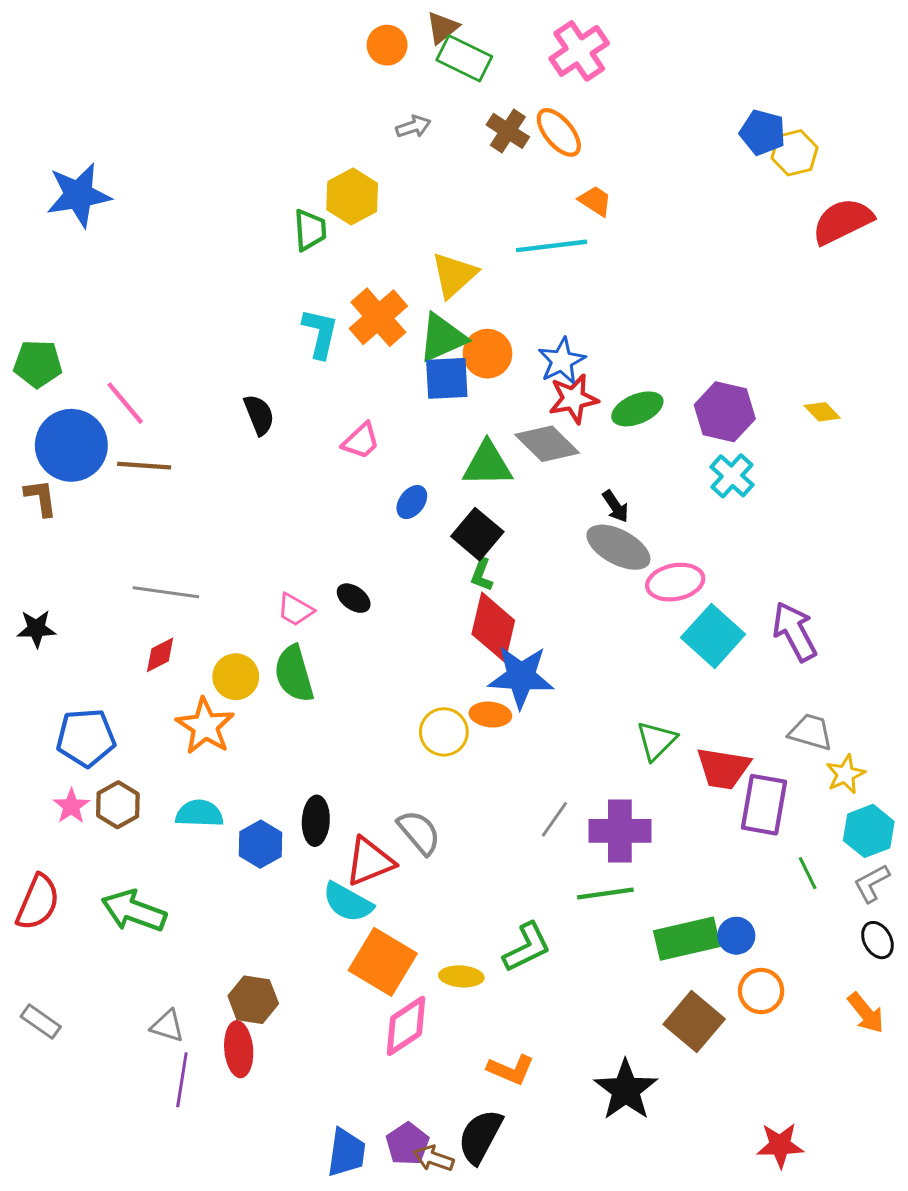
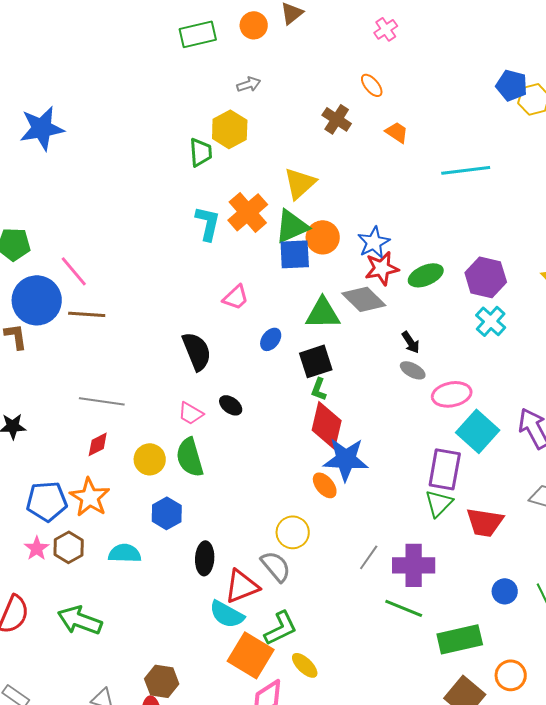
pink cross: (579, 51) -> (386, 29), size x0.6
green rectangle: (464, 58) -> (198, 34), moved, turned -39
gray arrow: (413, 127) -> (249, 84), moved
brown cross: (508, 131) -> (337, 119), moved
orange ellipse: (559, 132) -> (372, 85), size x0.7
cyan line: (552, 246) -> (466, 170), moved
black semicircle: (259, 415) -> (197, 351), moved, size x1.4
black square: (477, 534) -> (316, 361), turned 32
gray ellipse: (618, 547) -> (413, 370), size x0.6
orange ellipse: (490, 715) -> (325, 485), turned 44
orange star: (205, 726) -> (90, 497), moved
yellow circle: (444, 732) -> (293, 532), moved
purple rectangle: (764, 805) -> (445, 469), moved
blue hexagon: (260, 844) -> (167, 513), moved
green line: (605, 893) -> (404, 608), turned 30
blue circle: (736, 936) -> (505, 591), moved
green L-shape: (527, 947) -> (281, 628), moved
yellow ellipse: (461, 976) -> (305, 665), turned 40

